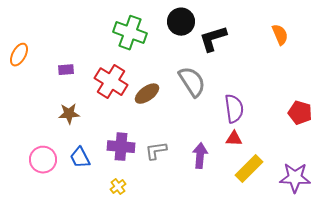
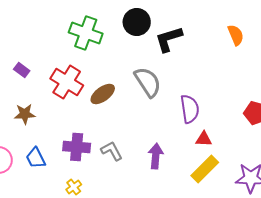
purple rectangle: (66, 70) -> (22, 70), turned 42
red triangle: (234, 139) -> (204, 139), moved
gray L-shape: (156, 151) -> (112, 151), turned 70

